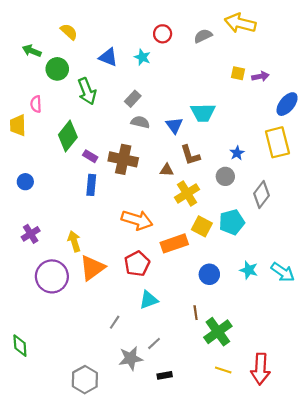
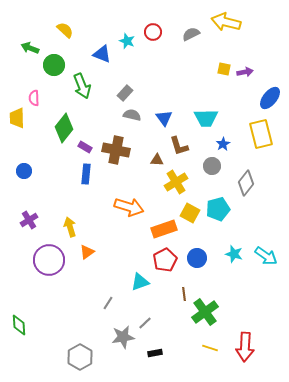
cyan star: (142, 57) -> (127, 41), moved
cyan trapezoid: (203, 113) -> (206, 118), moved
red pentagon: (137, 264) -> (165, 260), moved
orange triangle: (92, 268) -> (87, 252), size x0.6

